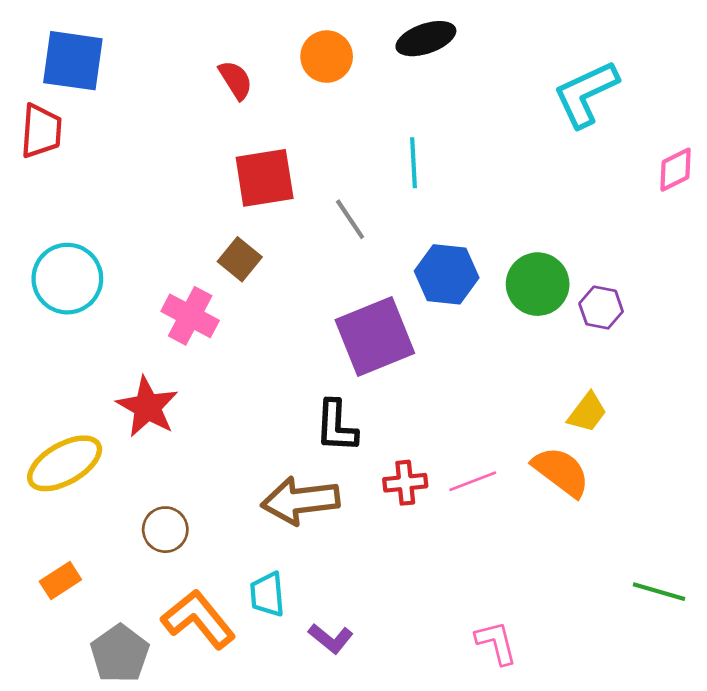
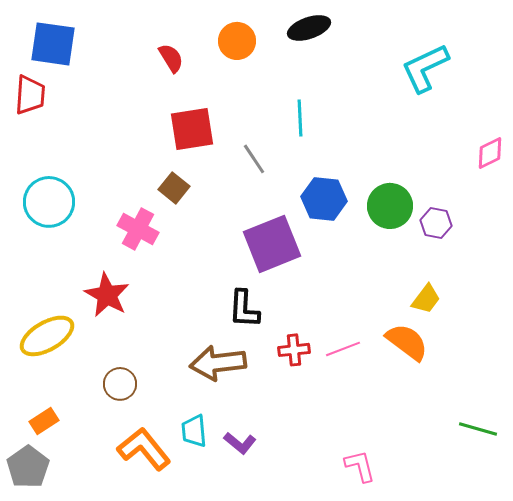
pink diamond: (676, 170) -> (490, 153), moved
purple L-shape: (331, 639) -> (240, 443), moved
gray pentagon: (120, 654) -> (28, 467), moved

